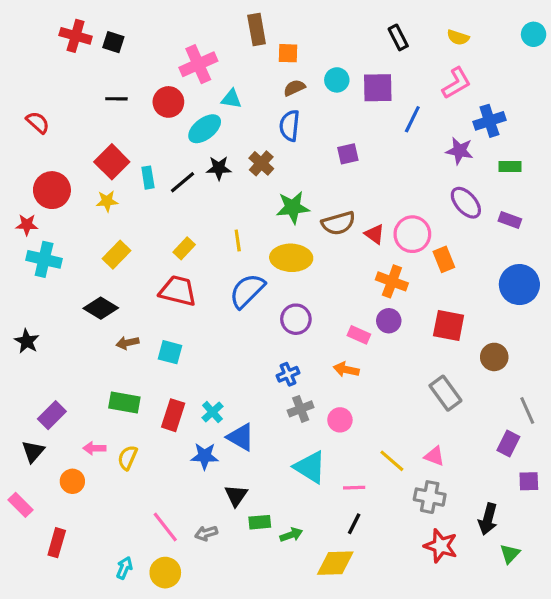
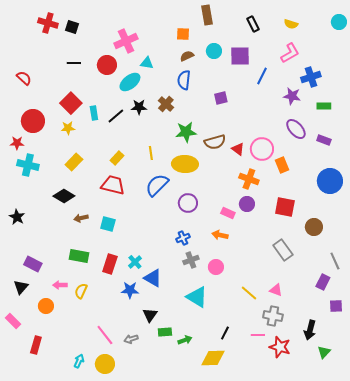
brown rectangle: (257, 30) -> (207, 15), moved
purple rectangle: (52, 415) -> (33, 264), turned 72
pink line: (354, 488) -> (258, 335), moved

